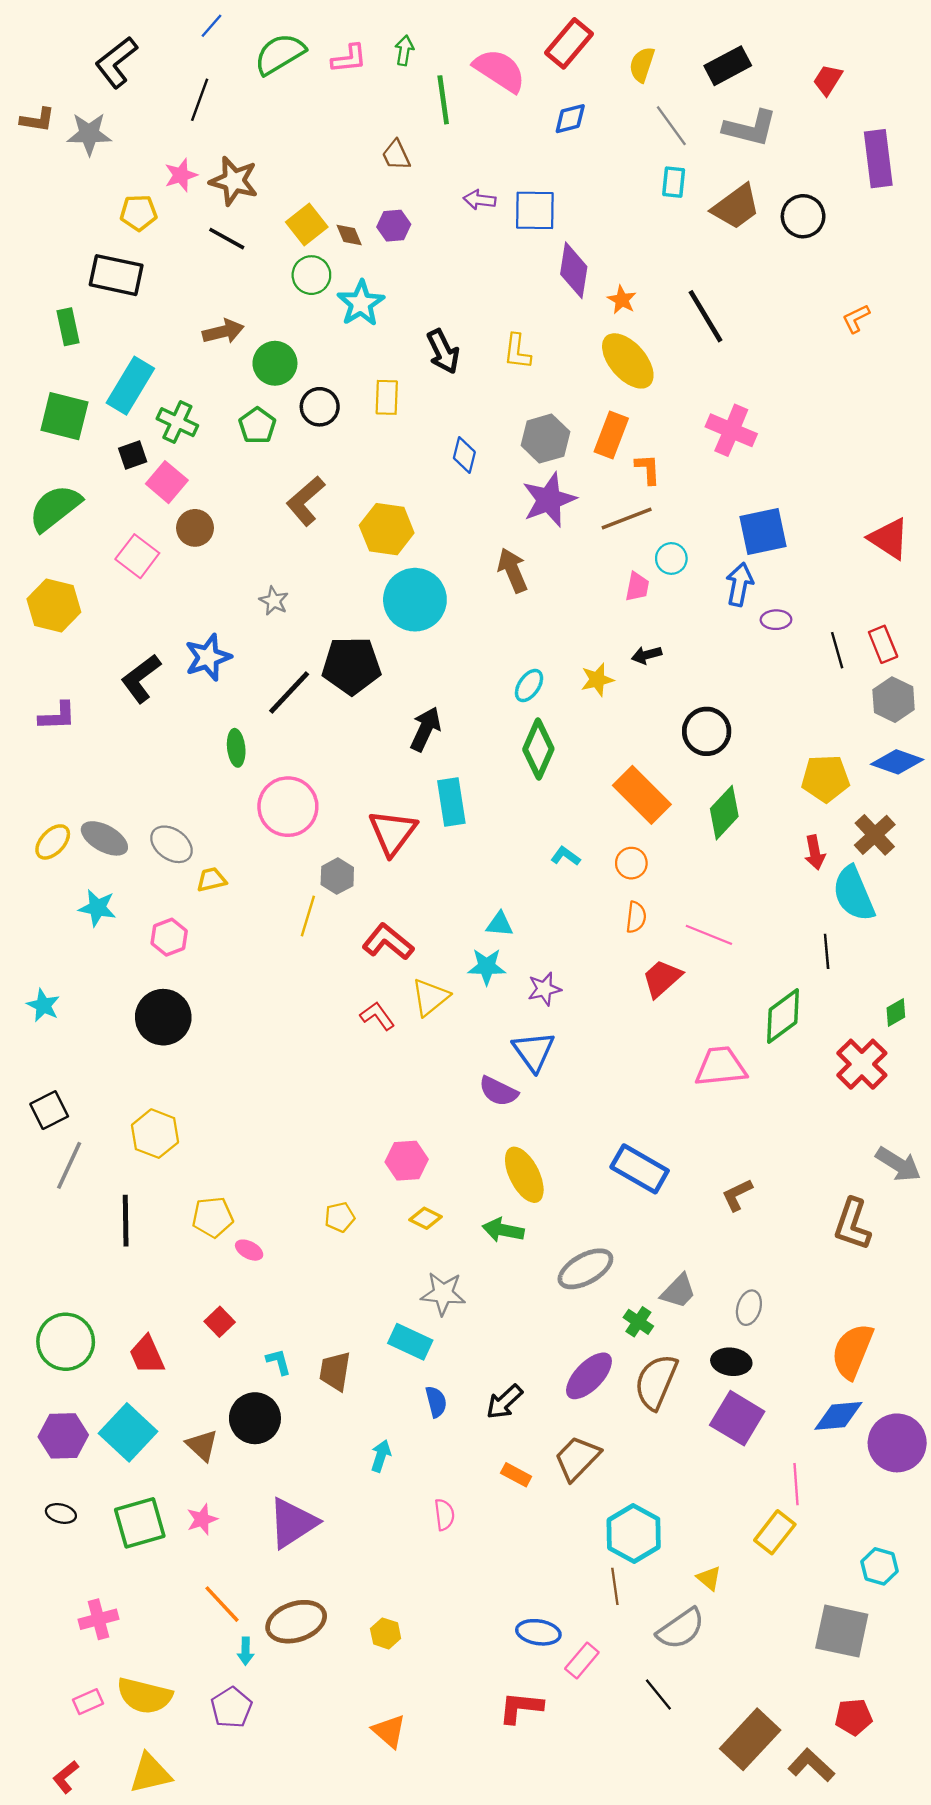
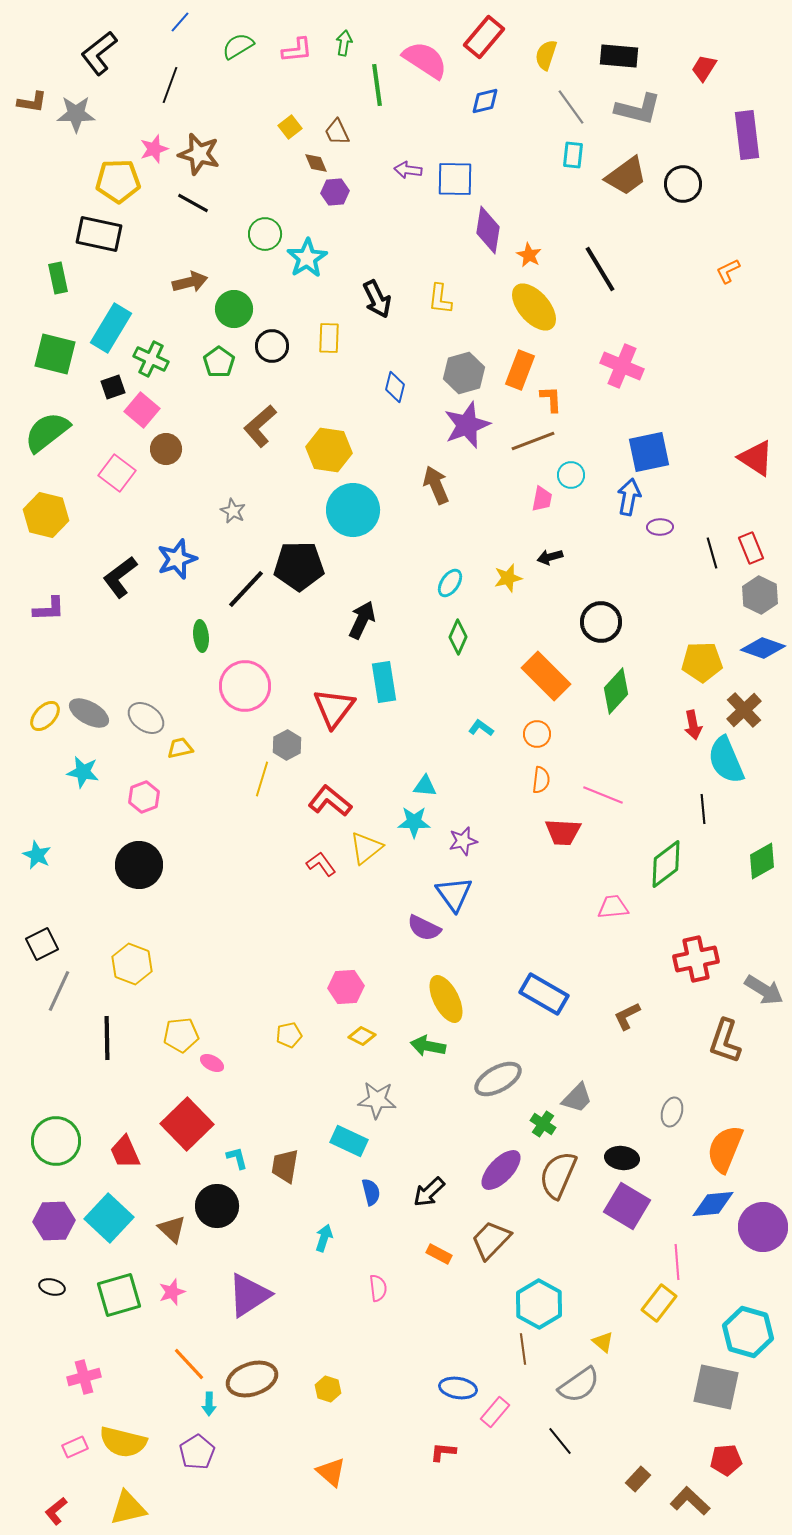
green semicircle: (280, 54) -> (238, 46), size x0.7
black rectangle: (728, 66) -> (619, 56), turned 33
yellow pentagon: (139, 213) -> (118, 181), size x1.4
yellow square: (307, 224) -> (290, 127), moved, size x0.7
brown diamond: (349, 235) -> (316, 163), moved
green diamond: (538, 749) -> (458, 637), size x0.7
red trapezoid: (662, 978) -> (563, 832), turned -135
green diamond: (896, 1012) -> (762, 861), size x1.5
red cross: (862, 1064) -> (696, 959), moved, turned 33
pink trapezoid: (721, 1067) -> (613, 907), size x0.7
gray ellipse: (749, 1308) -> (672, 1112), moved
red square: (220, 1322) -> (187, 1124), size x2.0
cyan hexagon: (879, 1566) -> (748, 1332), size x1.6
red L-shape: (521, 1708) -> (443, 1452), size x0.7
brown rectangle: (750, 1739) -> (638, 1479), size x0.5

